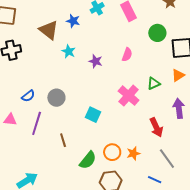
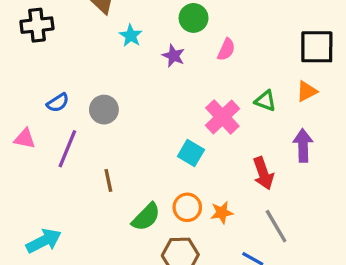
green circle: (157, 33) -> (194, 18), moved
green triangle: (154, 83) -> (265, 101), turned 40
cyan square: (93, 115) -> (191, 153), moved

